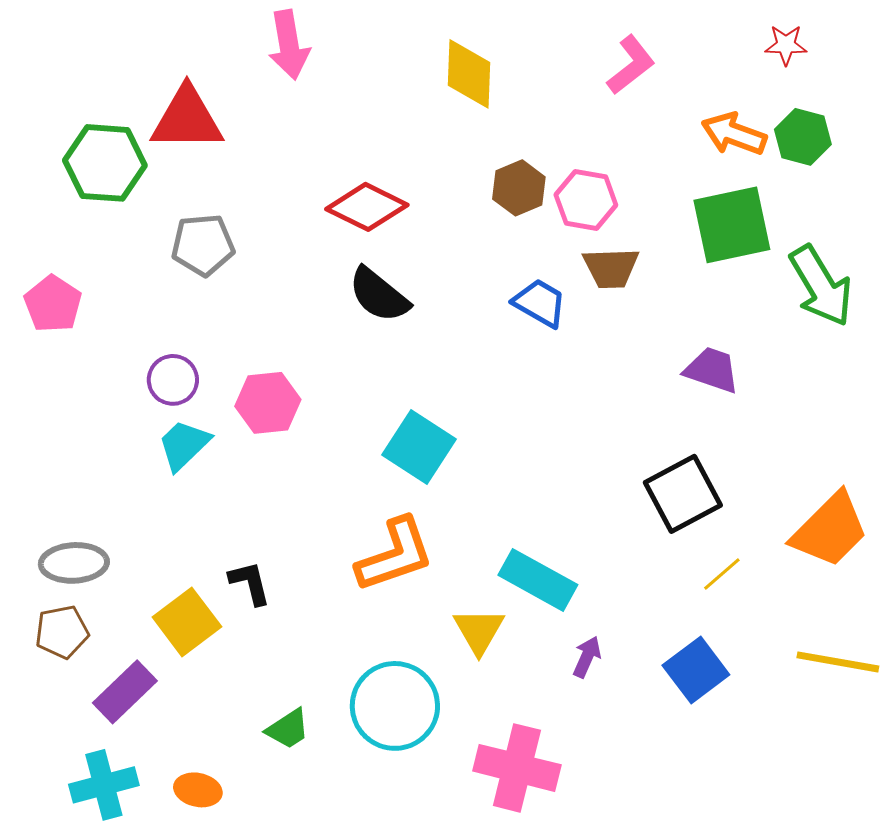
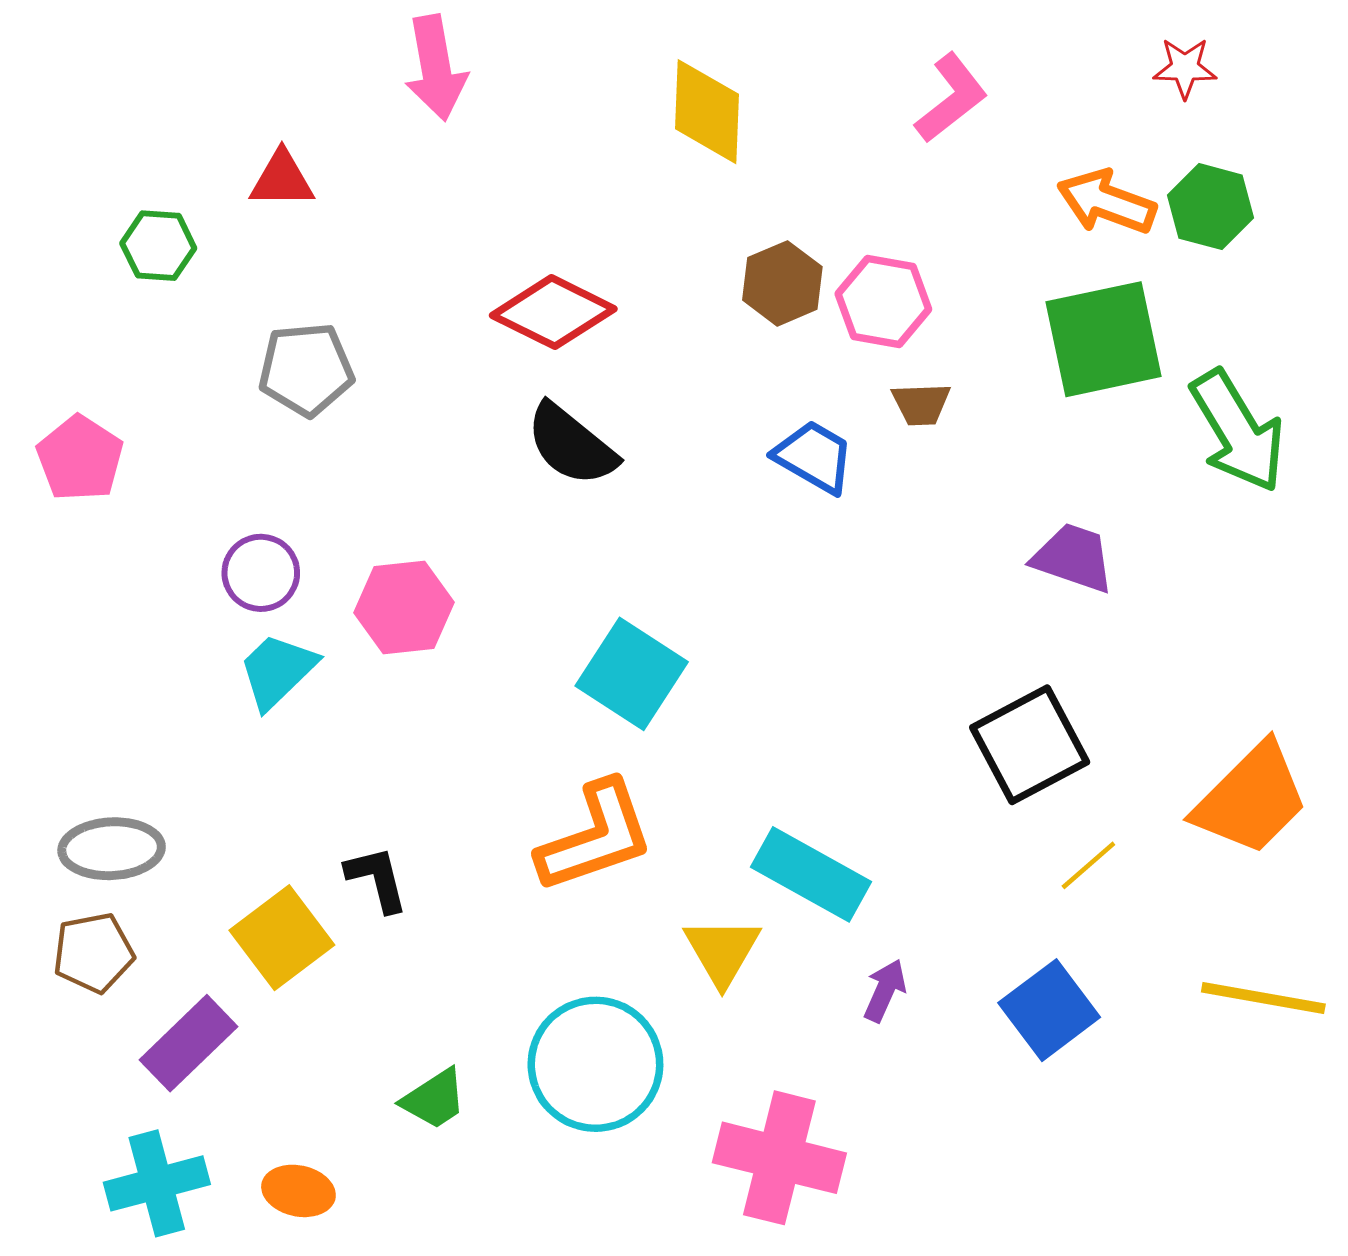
red triangle: (187, 119) -> (282, 179), size x0.6
green hexagon: (105, 163) -> (158, 246), size x0.6
brown trapezoid: (611, 268) -> (921, 404), size x0.7

